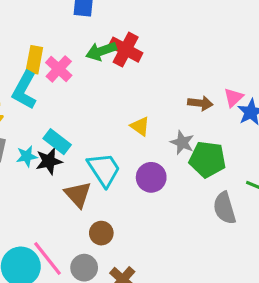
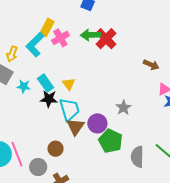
brown arrow: (200, 103) -> (151, 65), moved
yellow triangle: (140, 126) -> (69, 84), moved
green pentagon: (207, 159) -> (111, 141), moved
black star: (49, 161) -> (49, 99), moved
brown triangle: (78, 194) -> (76, 127), moved

